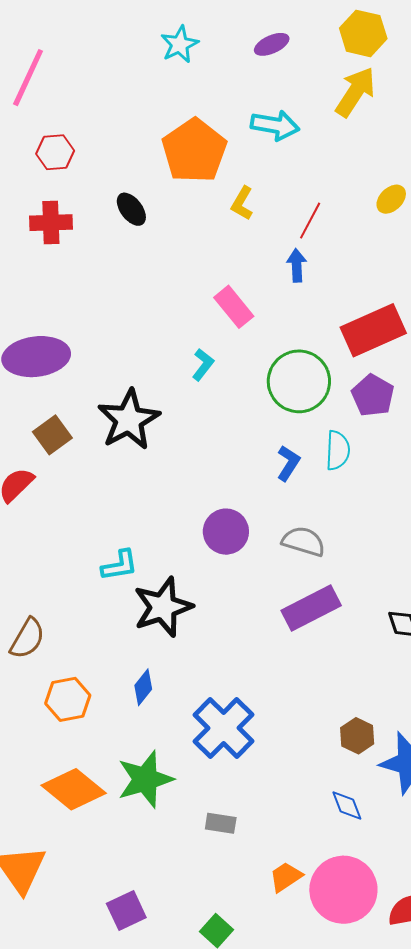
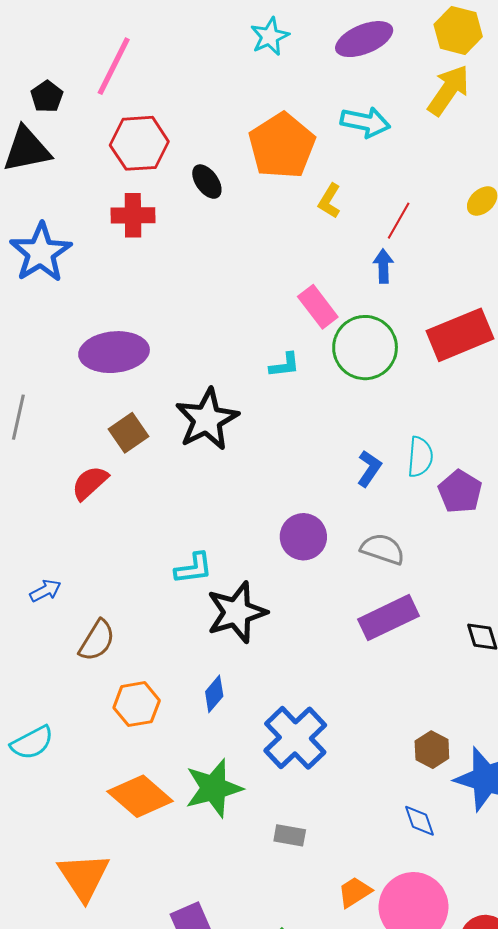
purple ellipse: (272, 44) -> (364, 39), size x1.6
red hexagon: (55, 152) -> (139, 143), size x1.5
black ellipse: (131, 209) -> (207, 182), moved
cyan L-shape: (203, 365) -> (285, 365), turned 44
green circle: (299, 381) -> (365, 348), moved
purple pentagon: (373, 395) -> (460, 492), moved

